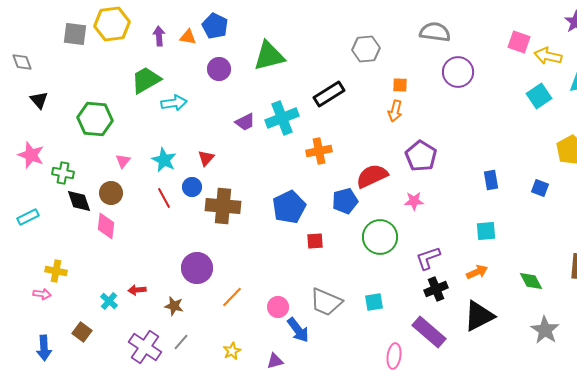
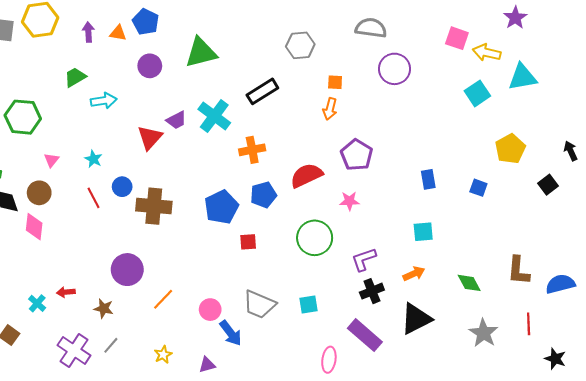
green trapezoid: (146, 80) -> (75, 77), size x0.7
cyan cross: (282, 118) -> (214, 116), turned -32
red triangle: (206, 158) -> (150, 138), moved, size x1.5
cyan star: (164, 160) -> (93, 159), size x0.7
blue pentagon: (345, 201) -> (263, 195), moved

